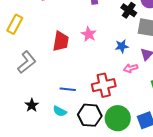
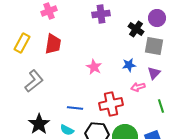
pink star: (89, 34) -> (94, 67), moved
red trapezoid: (61, 41) -> (53, 44), moved
black star: (32, 105) -> (39, 124), size x1.5

